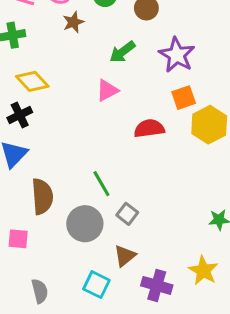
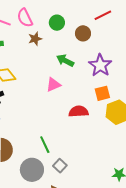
green arrow: (122, 52) -> (65, 61), turned 60

